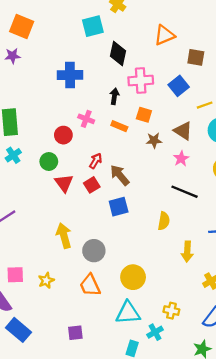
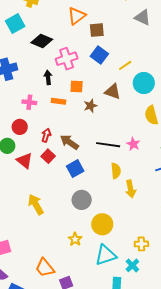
black diamond: (118, 53) -> (42, 41), turned -65
brown square: (196, 57) -> (97, 30), moved
red circle: (63, 135) -> (20, 127), moved
pink star: (181, 159) -> (133, 144), moved
black line: (185, 192) -> (108, 145), moved
gray circle: (94, 251) -> (82, 200), moved
yellow arrow: (187, 252) -> (131, 189), moved
yellow star: (46, 280) -> (75, 239), moved
orange trapezoid: (90, 285) -> (45, 268), moved

